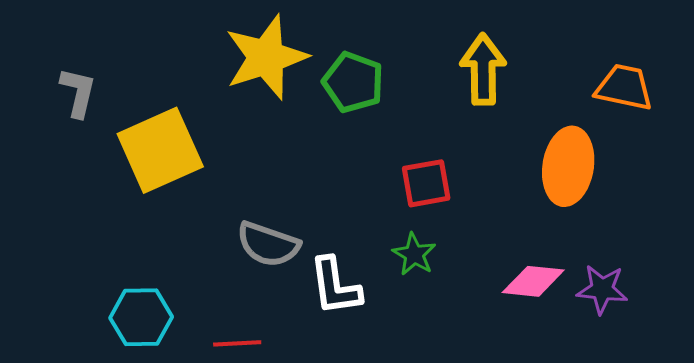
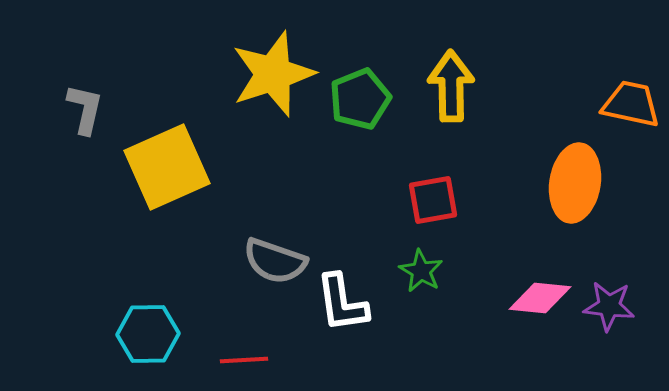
yellow arrow: (483, 69) -> (451, 86), moved
green pentagon: (353, 82) -> (360, 99), turned 30

